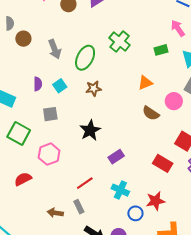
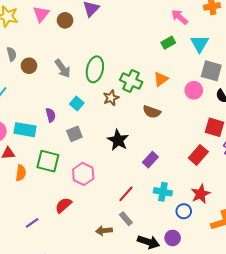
green cross: (120, 41) -> (131, 81), moved
purple semicircle: (38, 84) -> (51, 115), moved
brown semicircle: (151, 113) -> (152, 112), moved
red rectangle: (163, 163) -> (198, 155), turned -66

